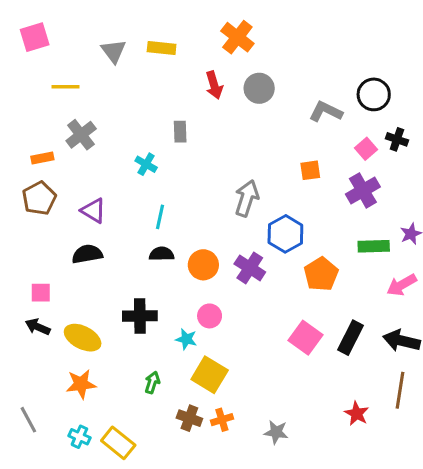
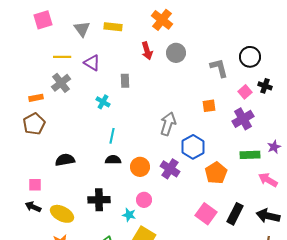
pink square: (35, 37) -> (43, 20), moved
yellow line: (66, 87) -> (62, 57), moved
gray L-shape: (326, 112) -> (219, 68), turned 50
purple triangle: (93, 211) -> (92, 63), moved
pink arrow: (402, 285) -> (268, 180), turned 60

